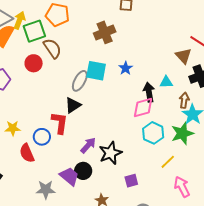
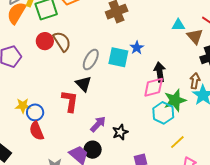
brown semicircle: (52, 48) -> (62, 41), moved
cyan square: (96, 71) -> (118, 57), moved
cyan triangle: (166, 82) -> (178, 25), moved
black triangle: (73, 105) -> (83, 84), turned -42
green star: (182, 133) -> (175, 100), moved
blue circle: (42, 137) -> (35, 112), moved
black star: (110, 153) -> (120, 132), size x0.7

